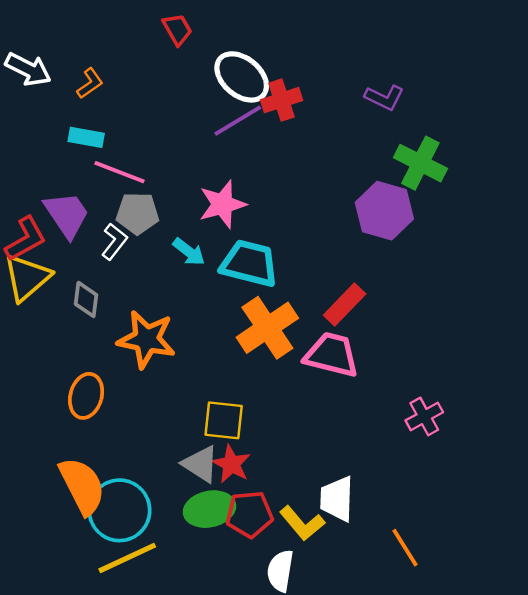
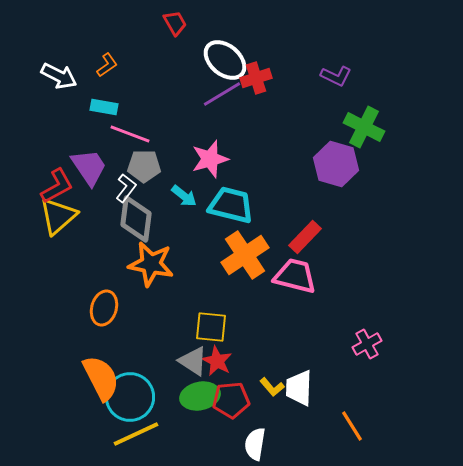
white arrow: (28, 69) -> (59, 76), moved
gray diamond: (86, 299) -> (136, 219), moved, size x1.6
pink cross: (424, 416) -> (367, 344), moved
yellow L-shape: (302, 523) -> (272, 387), moved, size x0.7

